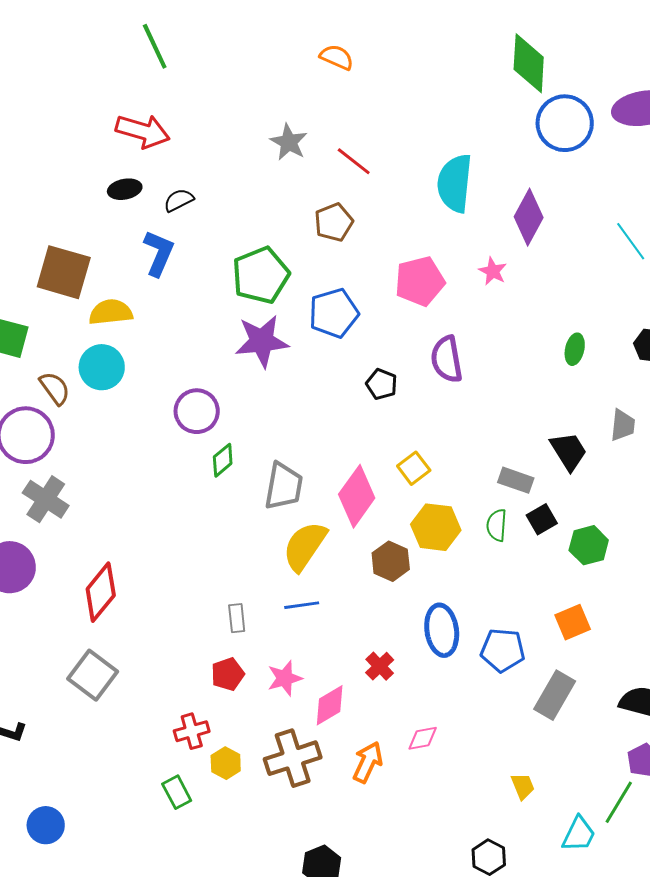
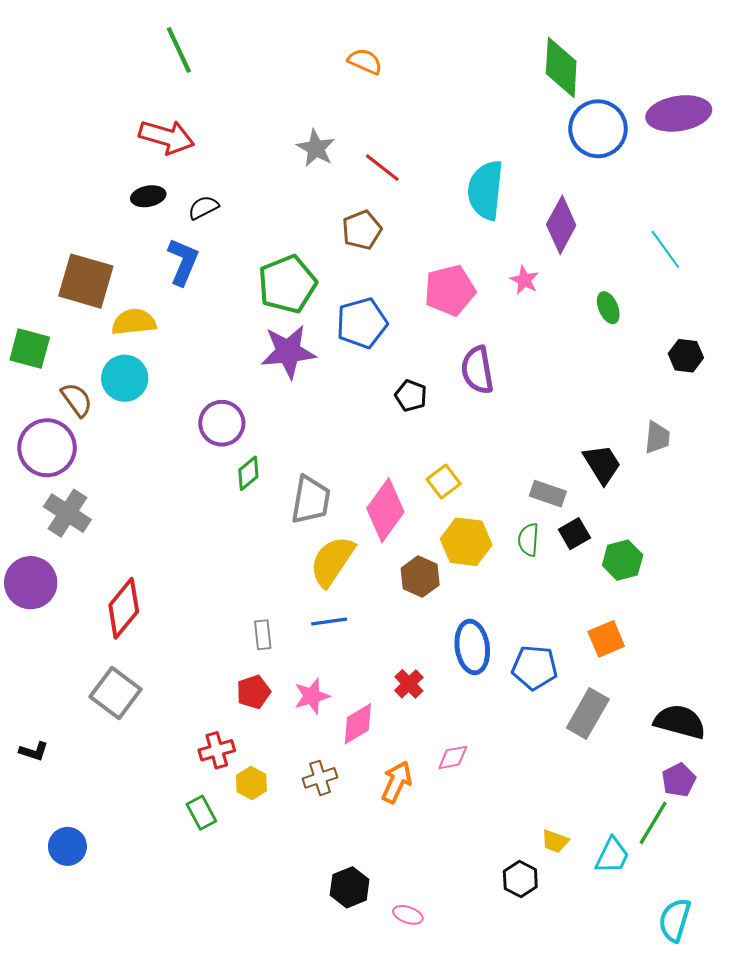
green ellipse: (575, 349) -> (608, 308), moved, turned -36
brown cross: (293, 758) -> (320, 778), size x0.6
yellow trapezoid: (523, 786) -> (555, 841), moved, turned 132

